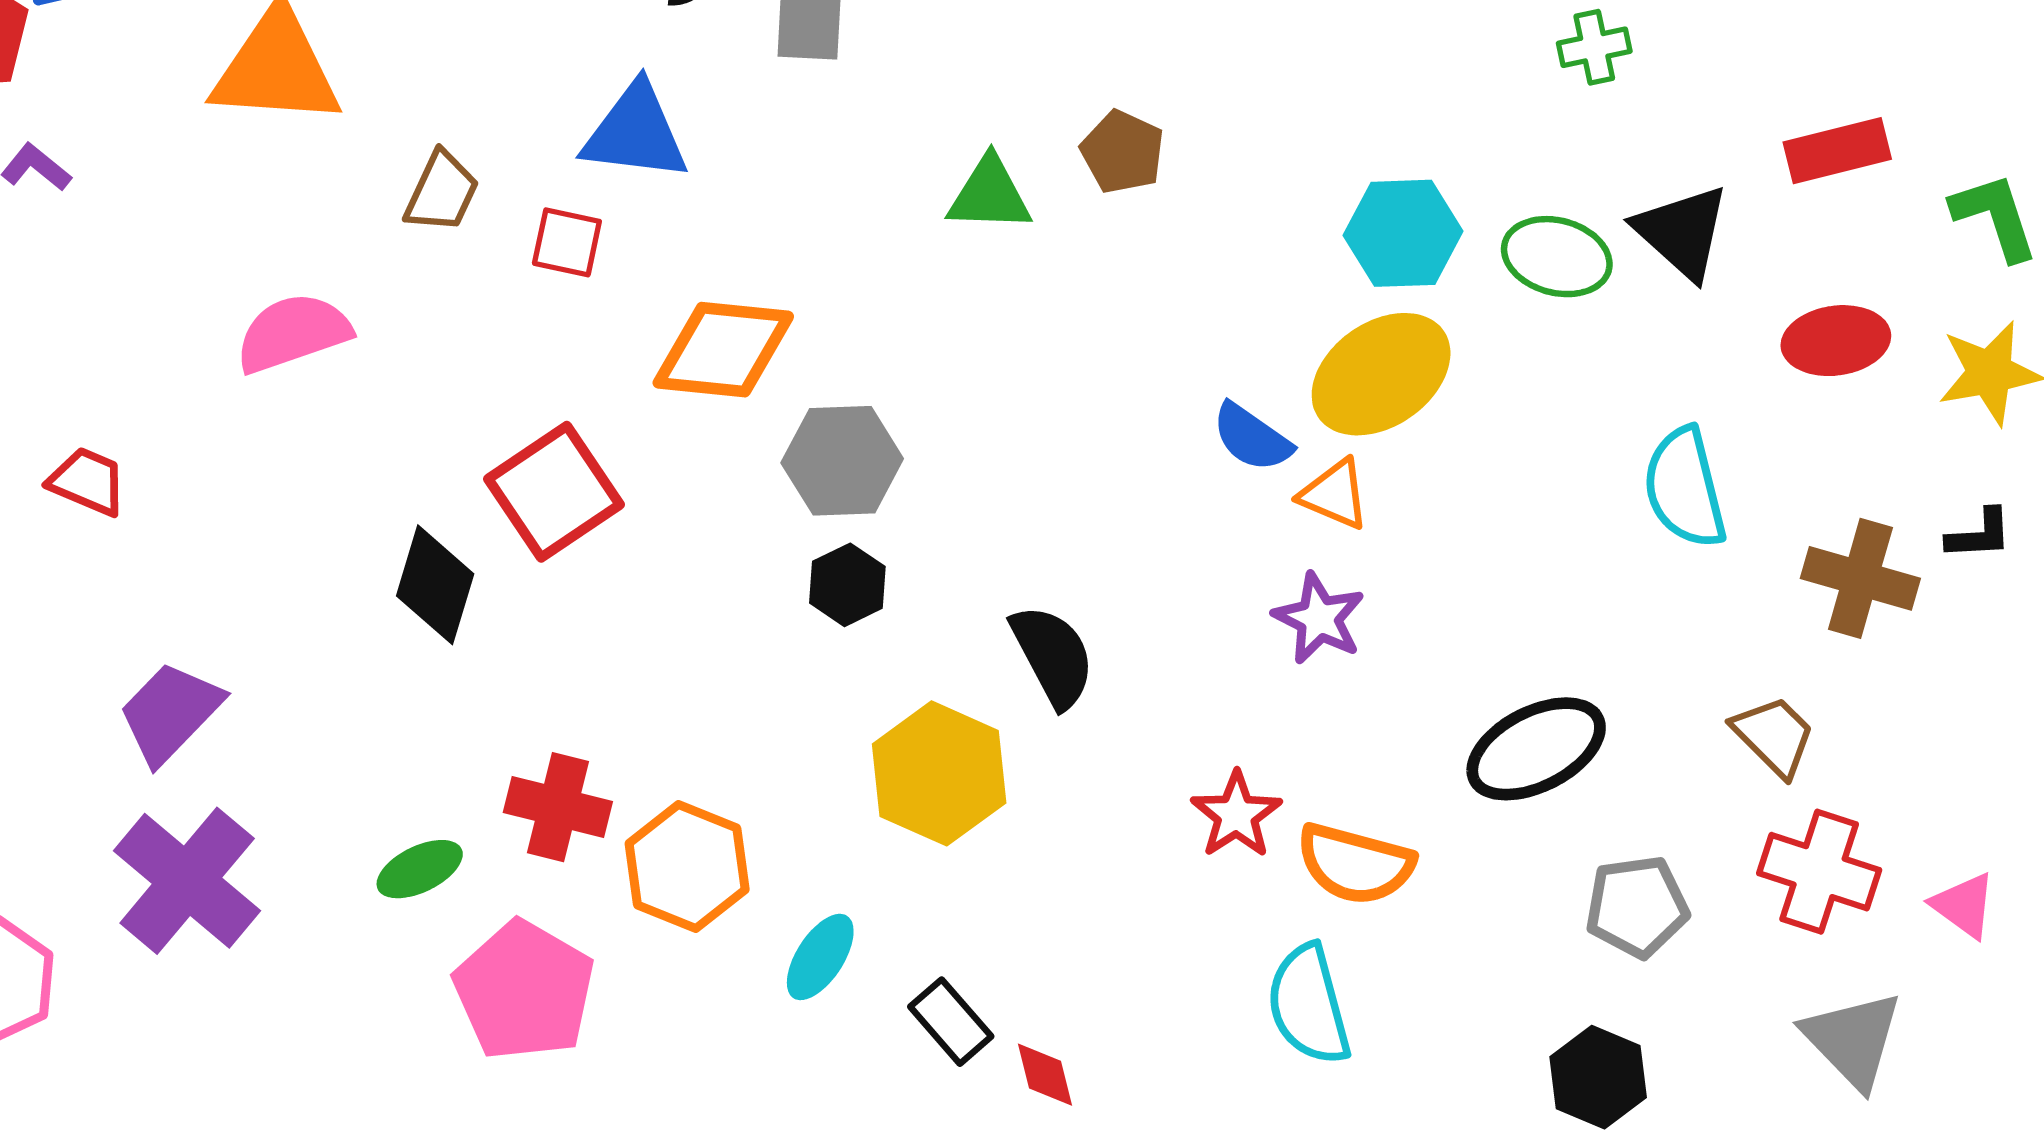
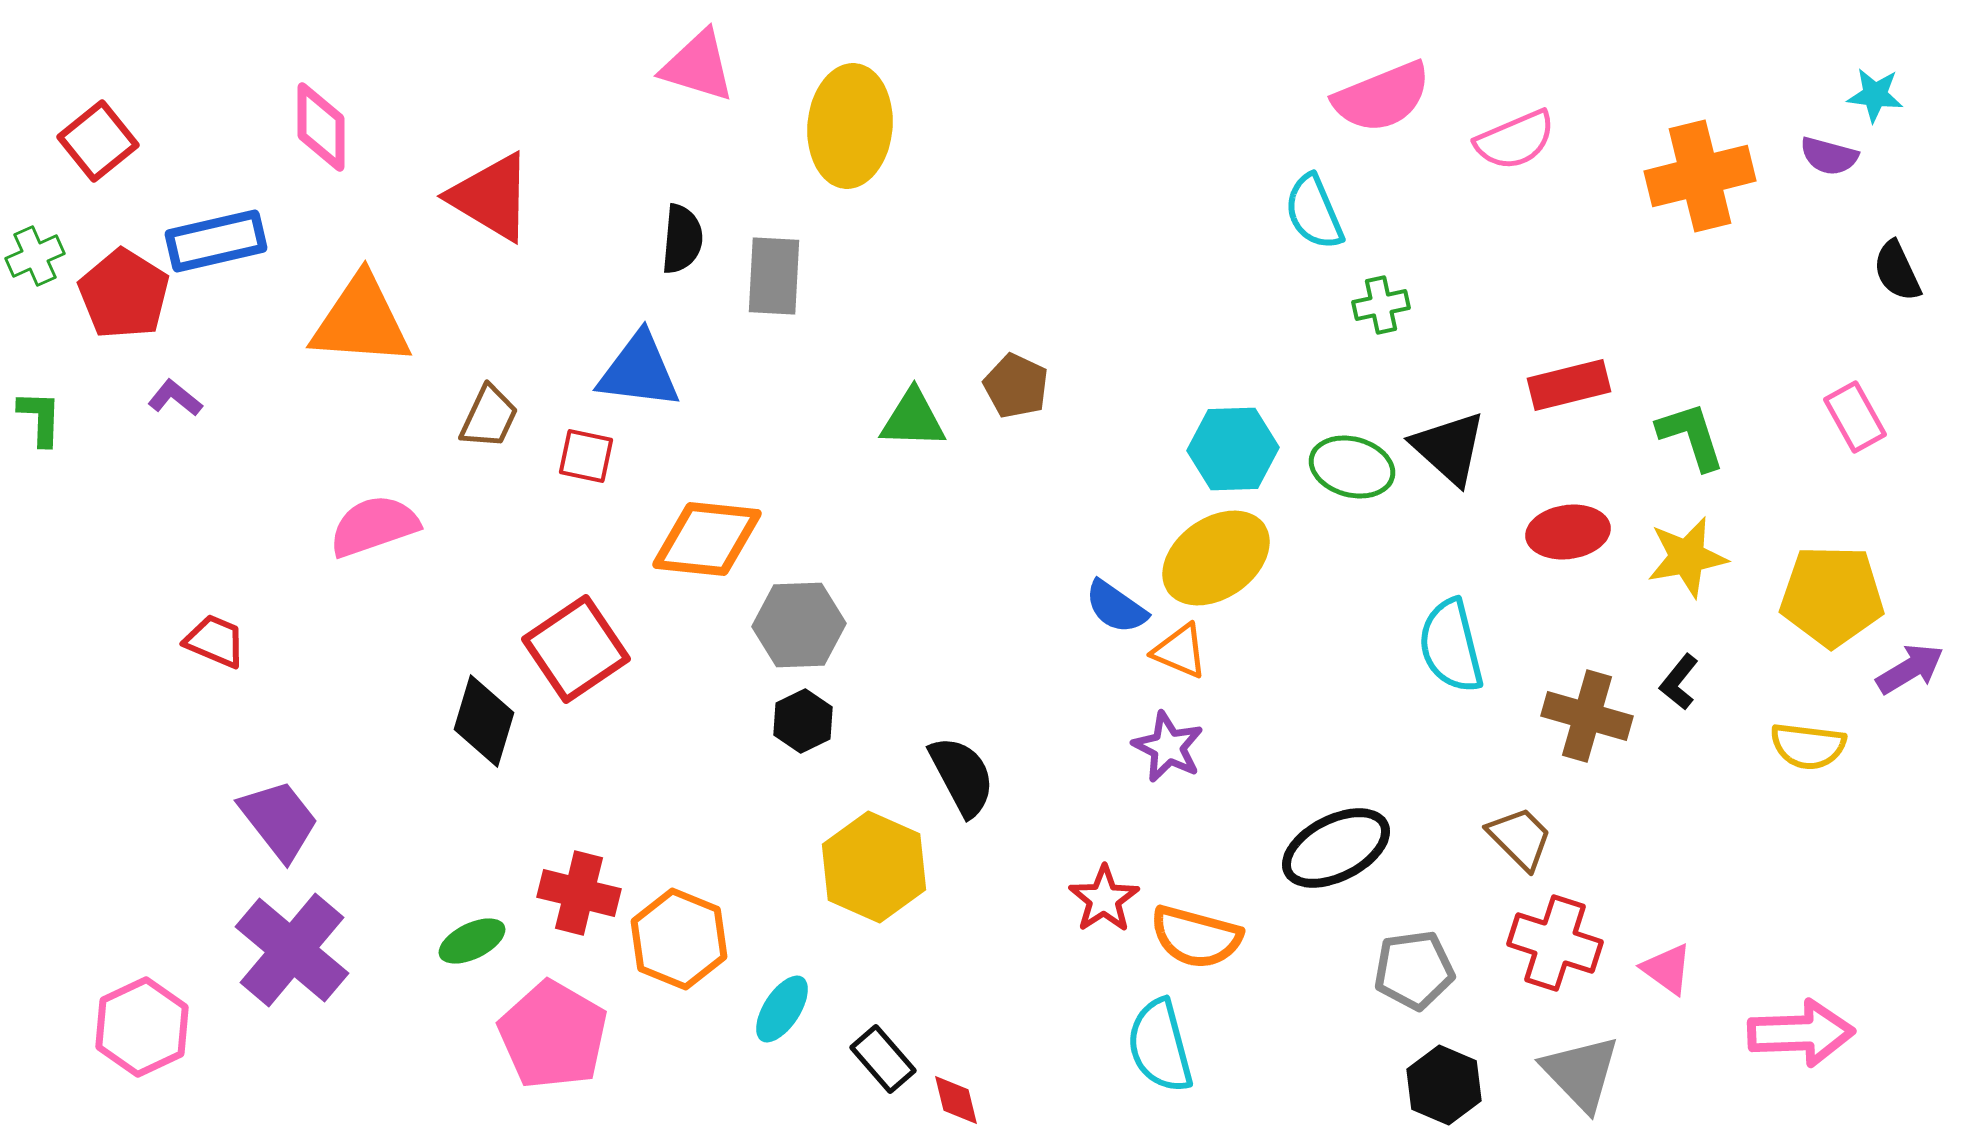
black L-shape: (1979, 534) -> (1679, 682), turned 132
purple trapezoid: (170, 713) -> (279, 820), turned 98
black hexagon: (1598, 1077) -> (1444, 1085), moved

